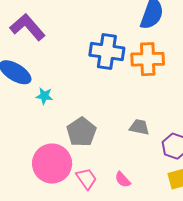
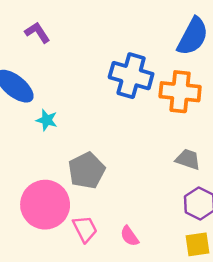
purple L-shape: (28, 27) -> (37, 32), size x0.6
gray trapezoid: (139, 127) -> (188, 159), moved

